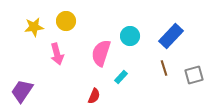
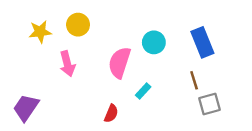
blue rectangle: (171, 36) -> (202, 42), turned -65
gray square: (194, 75) -> (210, 104), moved

